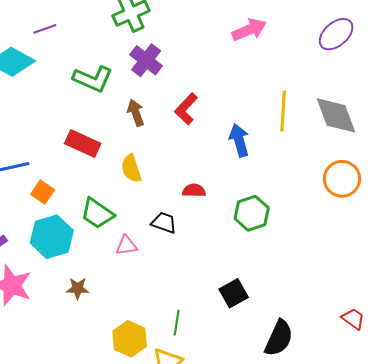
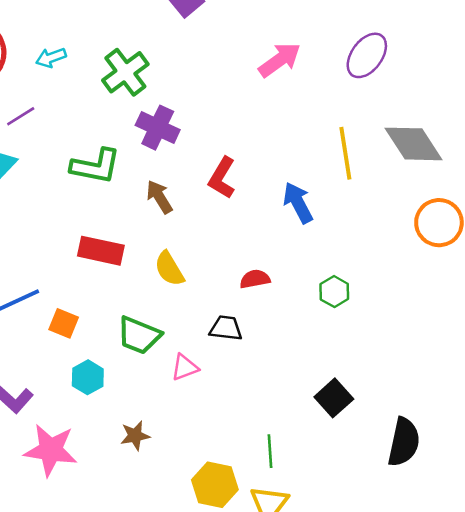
purple ellipse: (336, 34) -> (367, 55), moved
green hexagon: (252, 213) -> (334, 292), size x0.7
cyan hexagon: (52, 237) -> (88, 377), size x0.6

